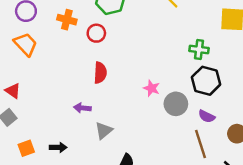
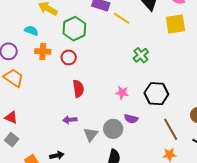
green cross: (199, 50) -> (141, 55), moved, turned -35
black hexagon: (206, 81) -> (156, 94), moved
gray circle: (176, 104) -> (113, 129), moved
purple semicircle: (207, 116) -> (131, 119), moved

